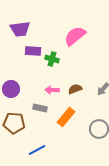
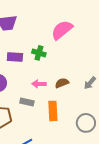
purple rectangle: (33, 51) -> (15, 57), moved
orange rectangle: (66, 117) -> (53, 111), turned -42

